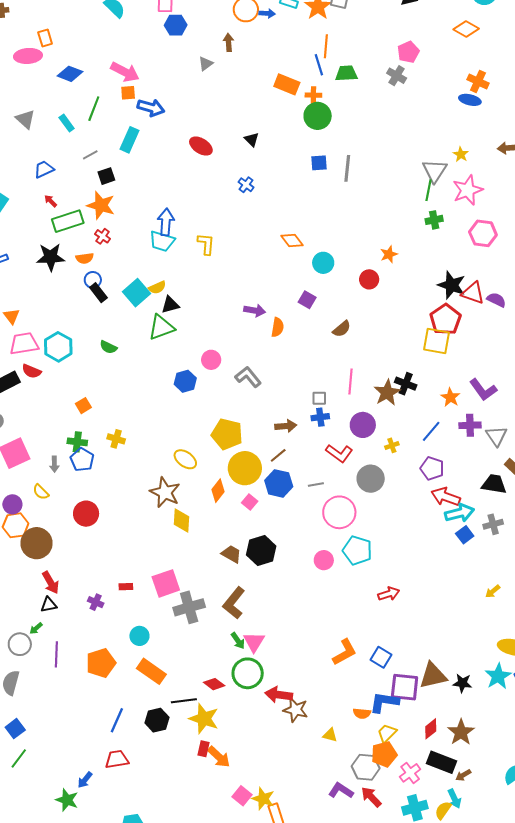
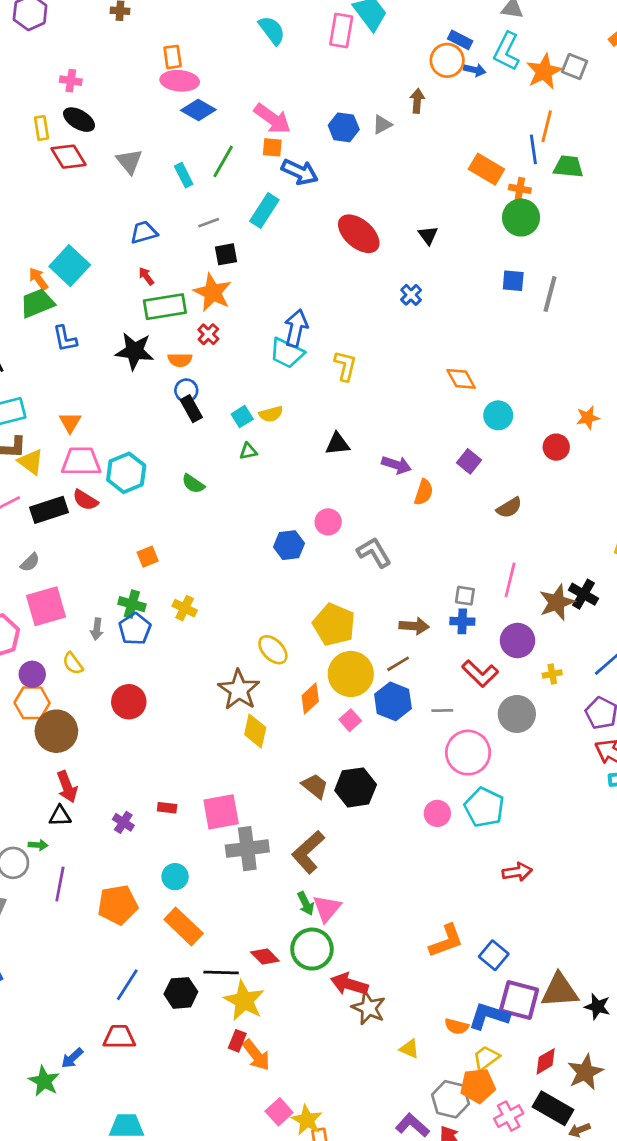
blue hexagon: (176, 25) -> (344, 127), moved
pink ellipse: (28, 56) -> (180, 81), moved
red ellipse: (201, 146) -> (359, 234), size x1.4
cyan square: (137, 293) -> (242, 417), size x0.6
black triangle: (170, 305) -> (337, 444), moved
green triangle: (161, 327) -> (248, 451), moved, size x0.5
green arrow: (36, 628) -> (38, 845), turned -144

